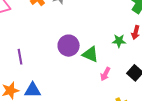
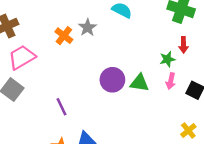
pink arrow: (105, 74) -> (171, 81), moved

